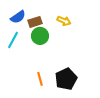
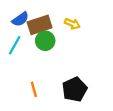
brown rectangle: (35, 22) -> (40, 25), size x1.5
orange line: (40, 79) -> (34, 89), moved

